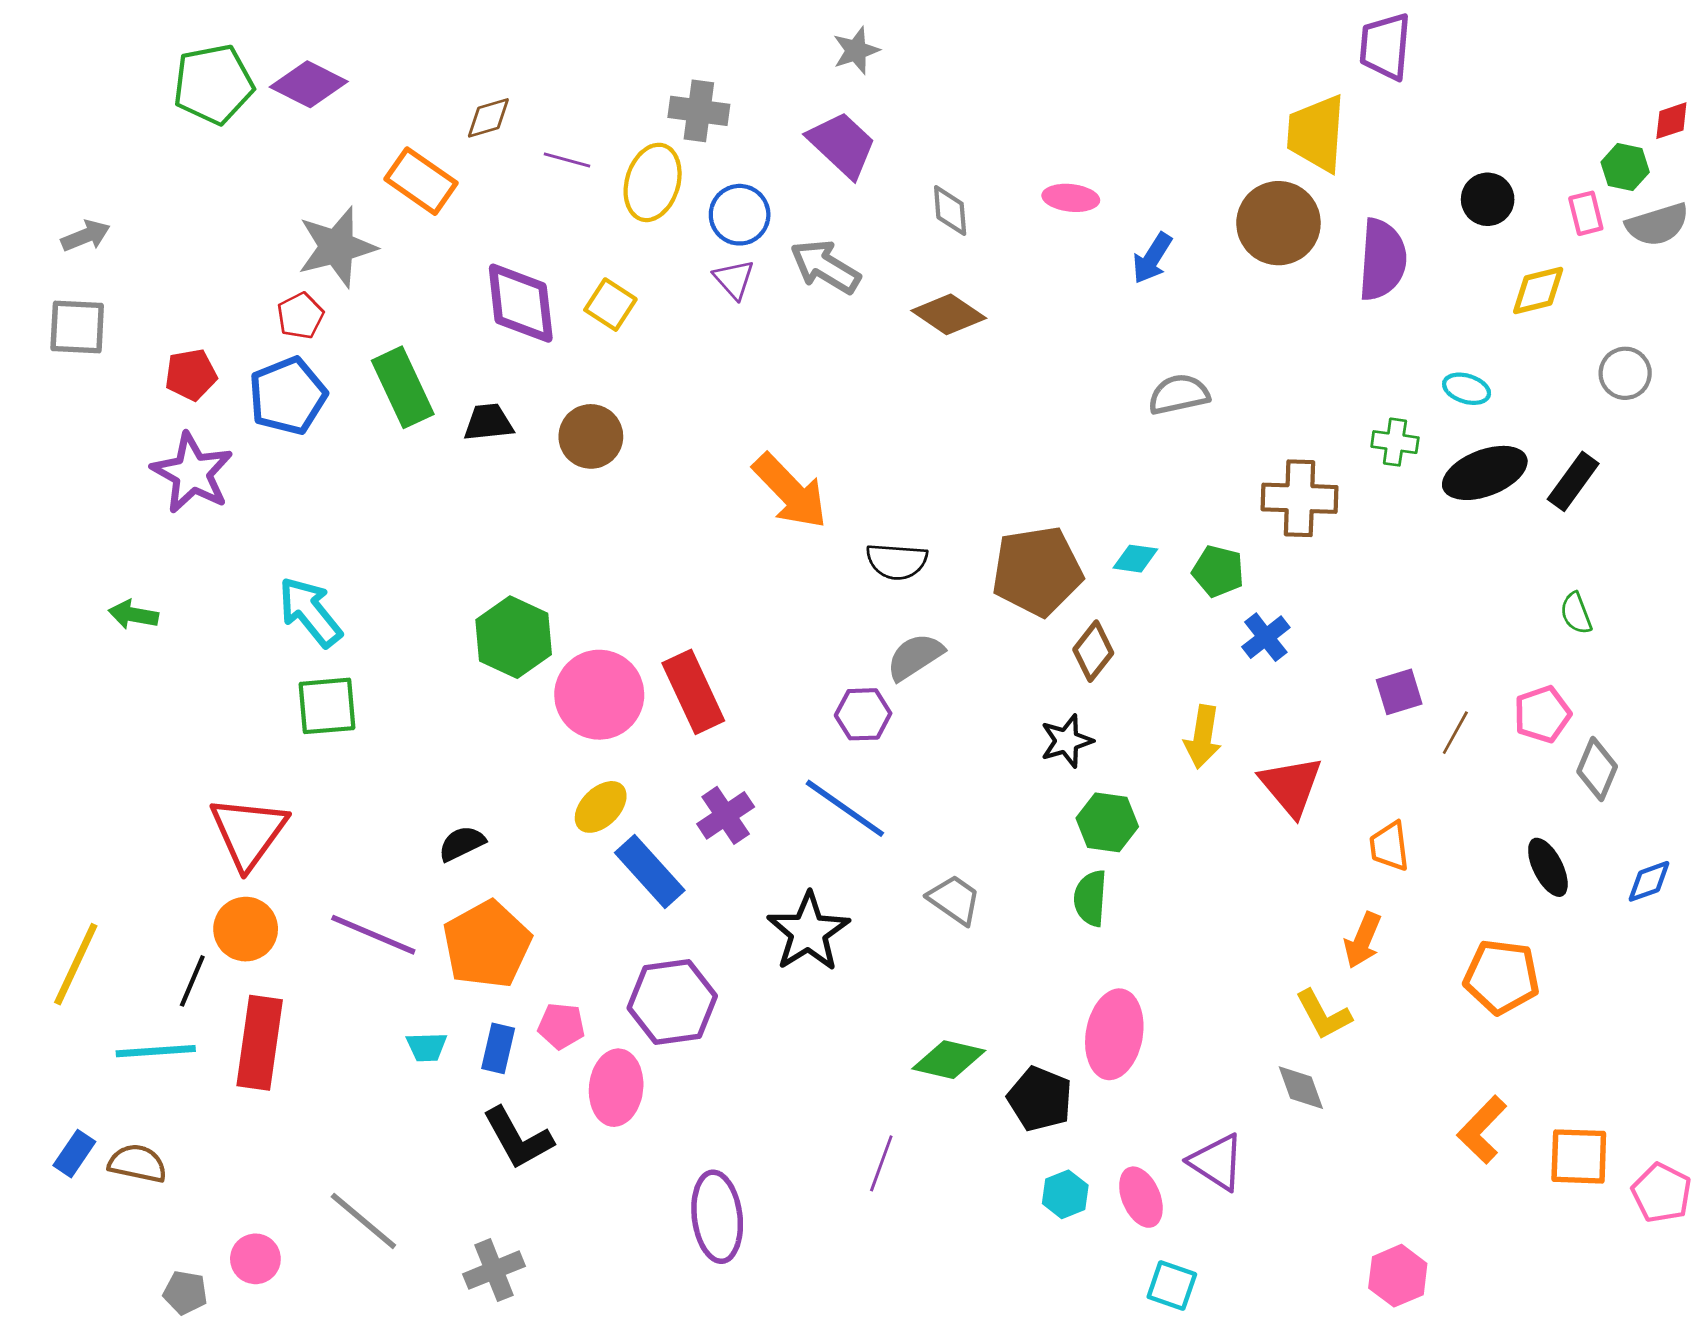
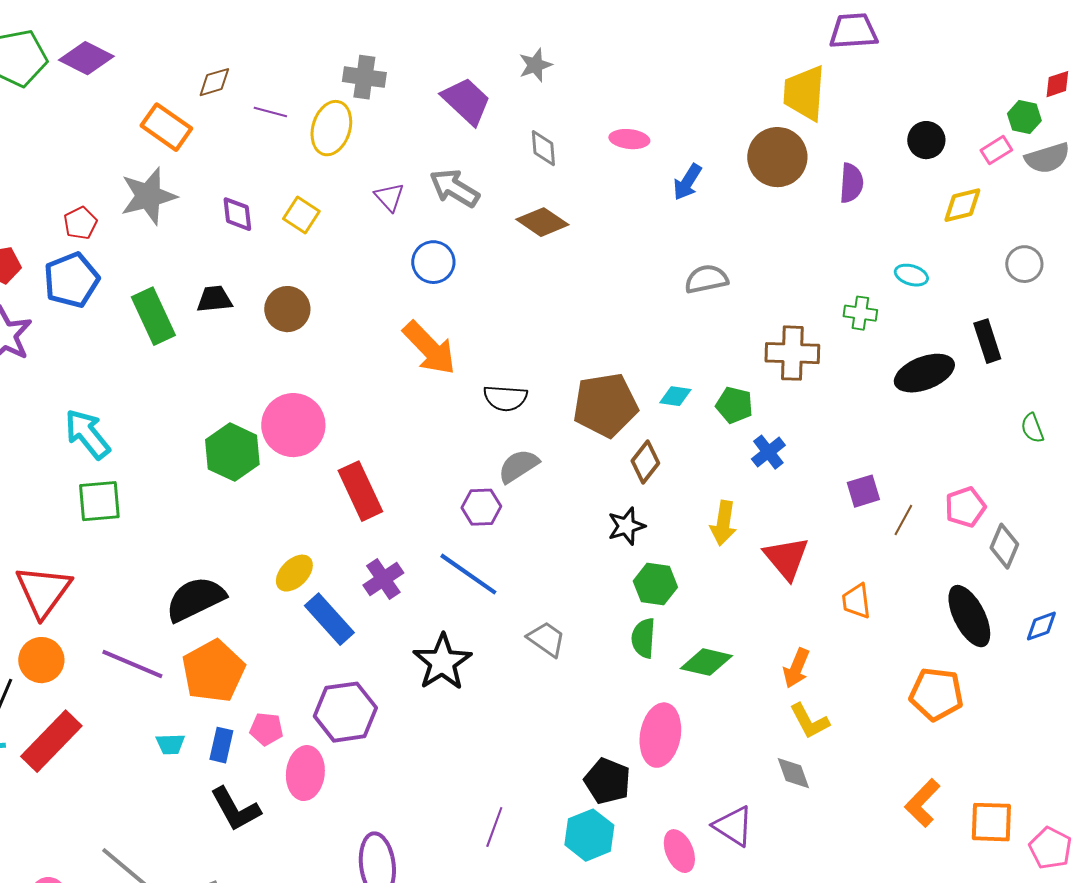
purple trapezoid: (1385, 46) -> (853, 31), turned 81
gray star: (856, 51) -> (535, 65), moved
pink rectangle: (1586, 213) -> (996, 150), turned 72
blue circle: (740, 215) -> (433, 262), moved
gray star: (337, 247) -> (148, 196), moved
purple semicircle: (1382, 260) -> (851, 183), size x0.7
purple diamond: (521, 303) -> (237, 214), size x0.6
green rectangle: (403, 387) -> (153, 316), moved
black ellipse: (1485, 473) -> (924, 373), moved
black rectangle: (1573, 481) -> (987, 341), turned -54
green semicircle: (1576, 613) -> (1032, 428), moved
pink circle: (599, 695) -> (293, 425), moved
black semicircle: (462, 843) -> (195, 599), size x1.8
black ellipse: (1548, 867) -> (969, 616), size x1.5
orange arrow: (1363, 940) -> (796, 668), moved
red rectangle: (260, 1043) -> (51, 741), turned 36
green diamond: (949, 1060) -> (706, 662), moved
cyan hexagon: (1065, 1194) -> (589, 835), moved, size x1.5

